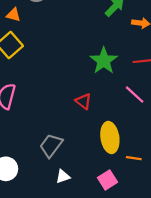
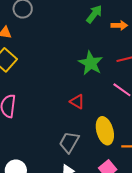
gray trapezoid: (51, 145) -> (69, 142), moved

